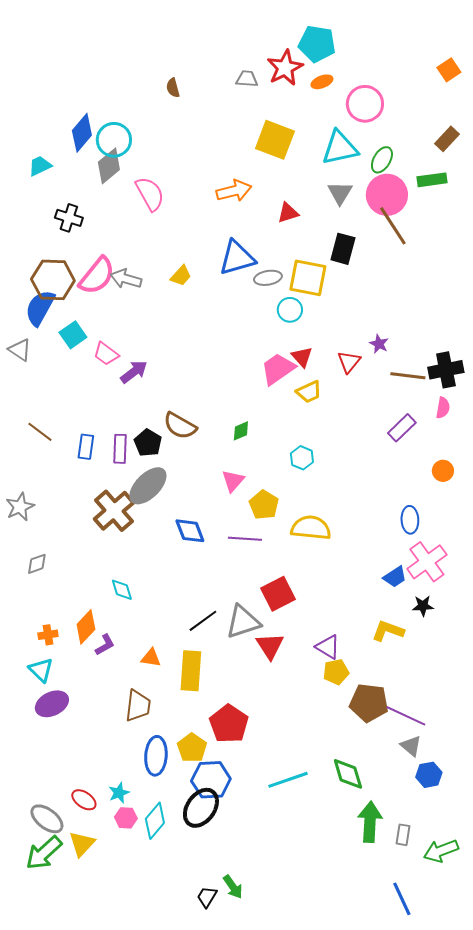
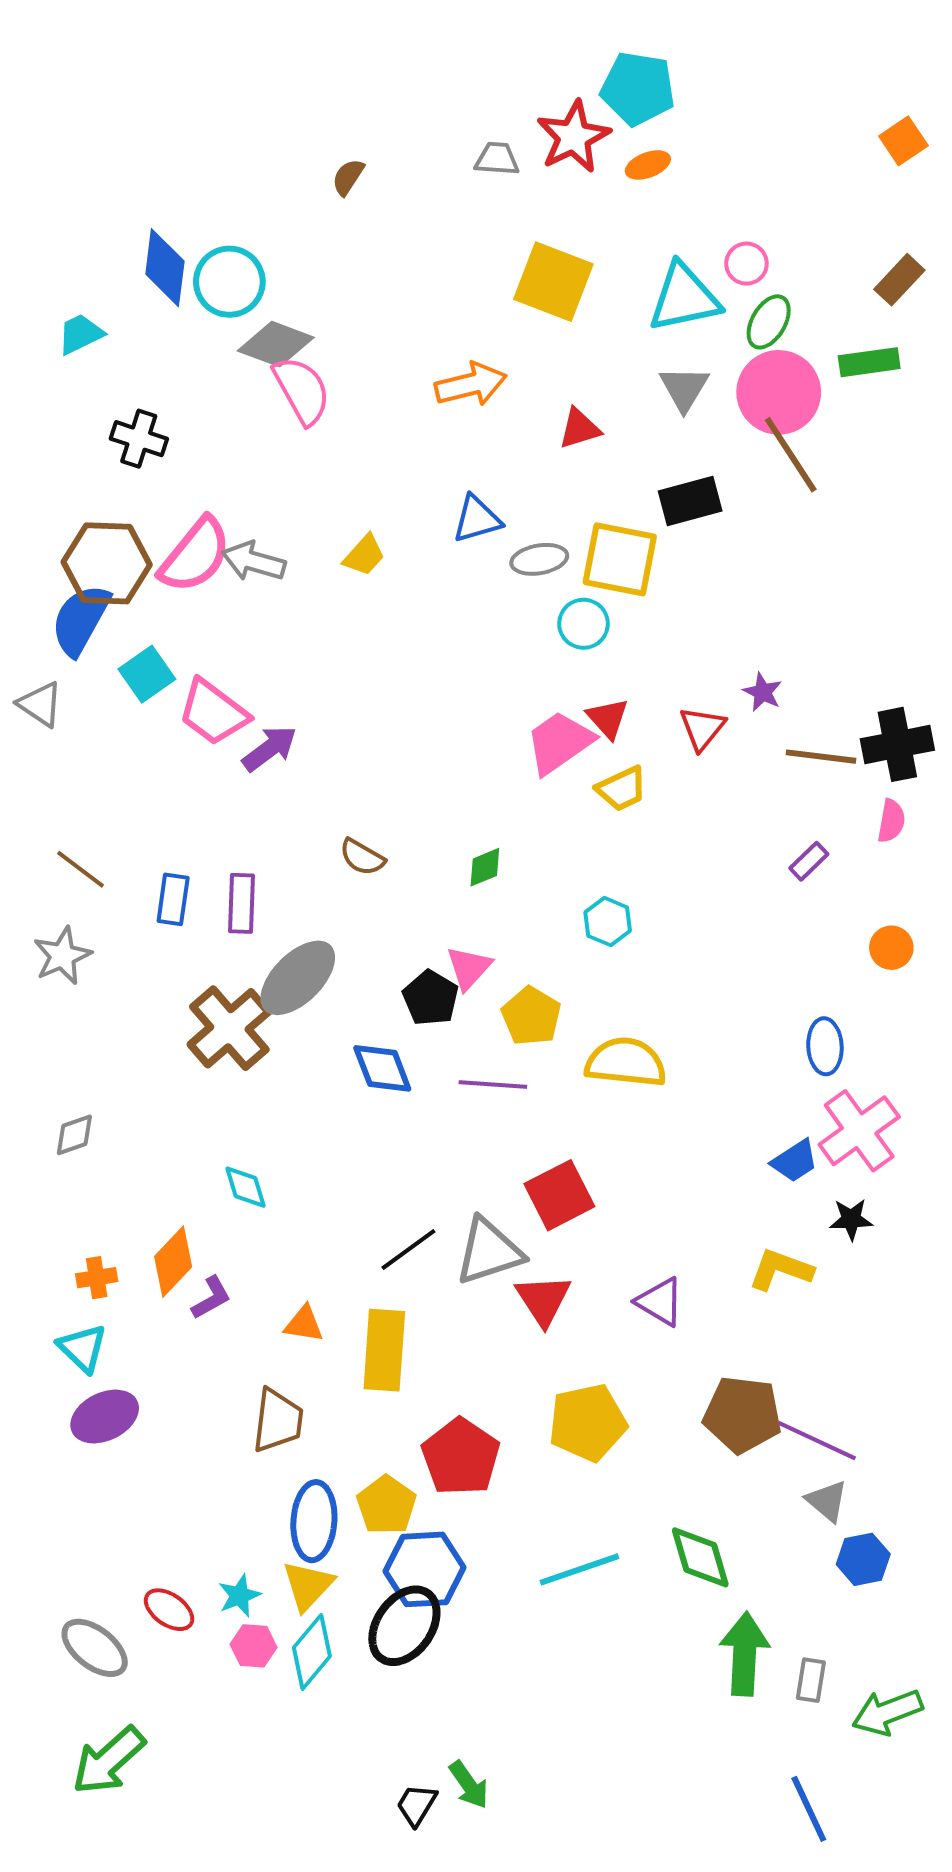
brown semicircle: (173, 88) -> (348, 177), turned 48
pink circle: (365, 104) -> (746, 264), moved, size x0.6
blue diamond: (82, 133) -> (165, 268), turned -33
gray diamond: (109, 166) -> (276, 344), moved, turned 60
black rectangle: (343, 249) -> (690, 501), turned 60
blue triangle: (237, 258) -> (477, 519), size x0.7
pink trapezoid: (106, 354) -> (213, 712), size x1.4
brown semicircle: (180, 426) -> (362, 857), size x0.7
purple rectangle: (402, 428) -> (809, 861), size x0.7
black pentagon: (148, 443) -> (431, 998), moved
gray star: (20, 507) -> (62, 956), moved
yellow pentagon: (336, 672) -> (588, 1423), moved, size x1.5
yellow triangle: (82, 844) -> (308, 1586), moved
green arrow: (44, 853) -> (109, 1761), moved

